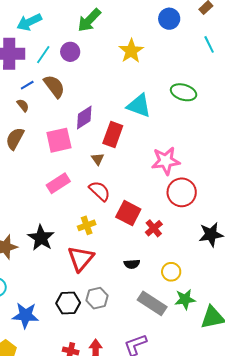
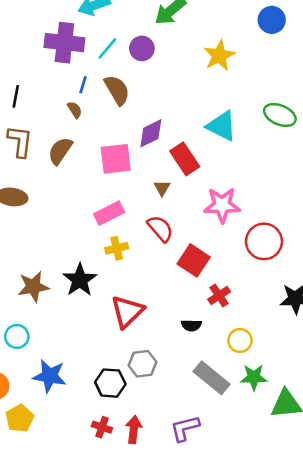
blue line: (27, 85) -> (83, 85), turned -48
red rectangle: (113, 135) -> (185, 159), turned -60
pink star: (166, 161) -> (222, 205), moved
yellow cross: (87, 225) -> (117, 248), moved
red cross: (154, 228) -> (219, 296), moved
black hexagon: (68, 303) -> (110, 383), moved

